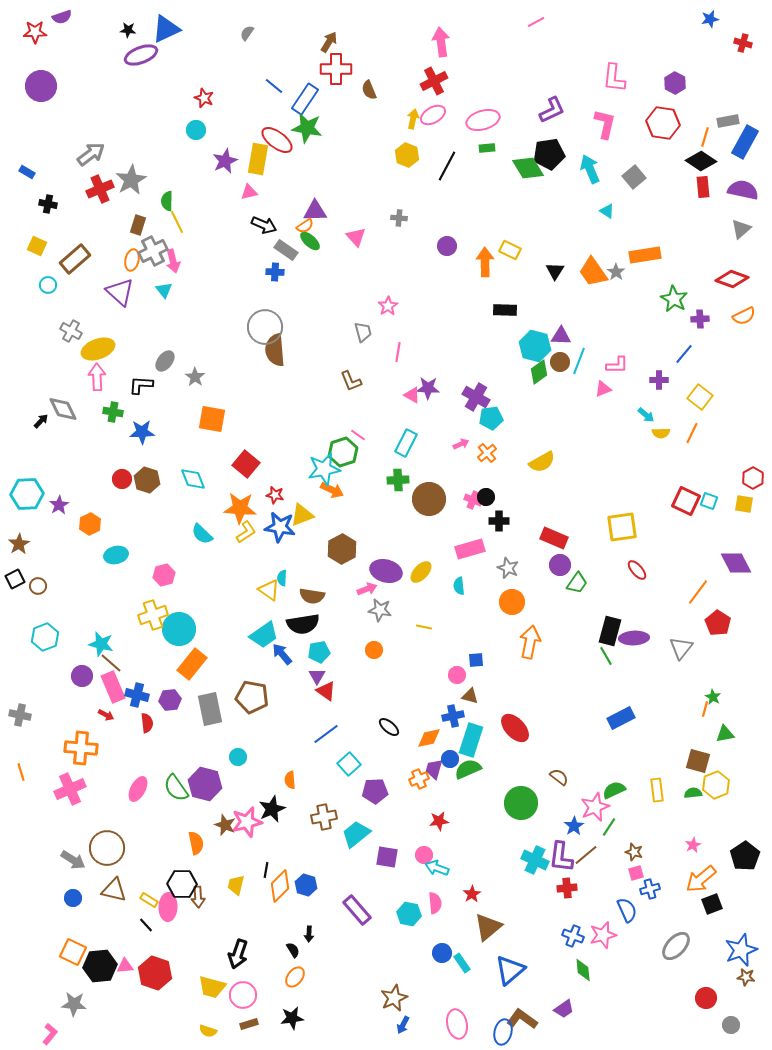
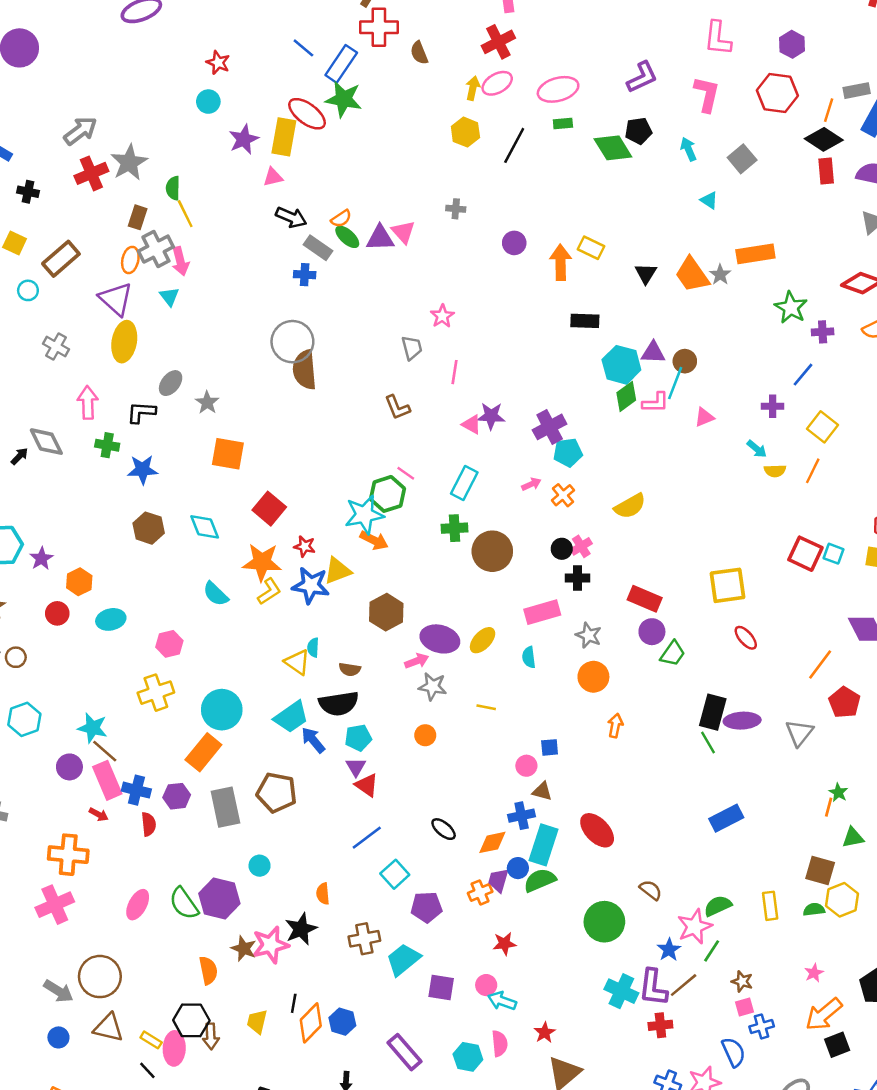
black pentagon: (549, 154) -> (639, 131), size x0.7
cyan arrow: (590, 169) -> (688, 149), size x0.7
purple triangle: (315, 211) -> (380, 238), moved
yellow ellipse: (98, 349) -> (124, 342), moved, turned -60
brown circle: (560, 362) -> (685, 361), moved
pink L-shape: (617, 365) -> (656, 403), moved
purple cross: (476, 397) -> (550, 427), turned 32
red circle: (122, 479) -> (57, 613), moved
pink cross: (473, 500) -> (581, 546), moved, turned 36
brown semicircle: (312, 596) -> (350, 669), size x0.7
cyan circle: (179, 629) -> (222, 710), moved
orange arrow: (530, 642) -> (615, 725), size x0.6

